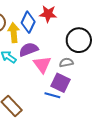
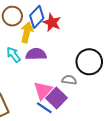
red star: (48, 14) -> (52, 23), moved
blue diamond: (28, 22) -> (37, 17), moved
pink triangle: (42, 64) -> (43, 90), moved

